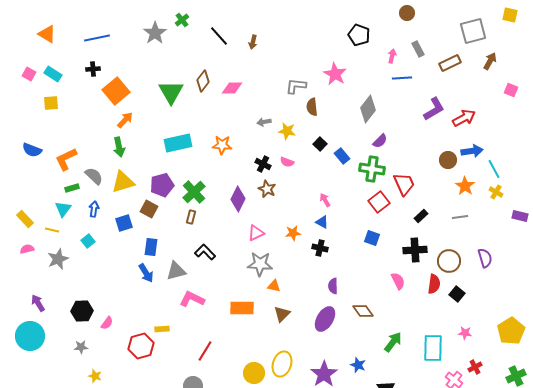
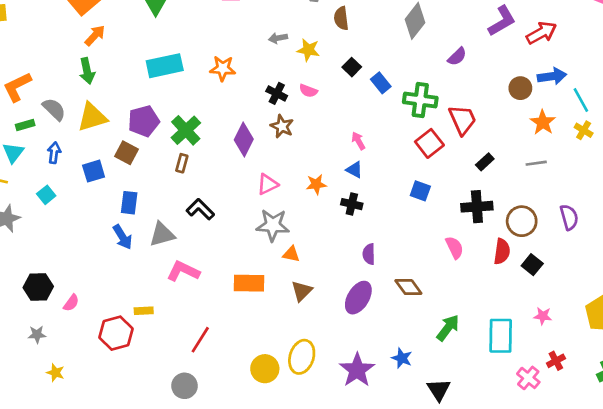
purple semicircle: (380, 141) -> (457, 57), moved

